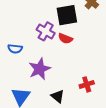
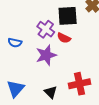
purple star: (40, 69) -> (46, 55), moved
red cross: (87, 84) -> (79, 84), size x1.5

